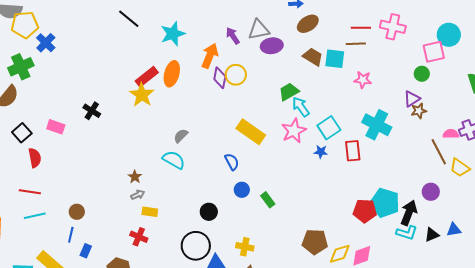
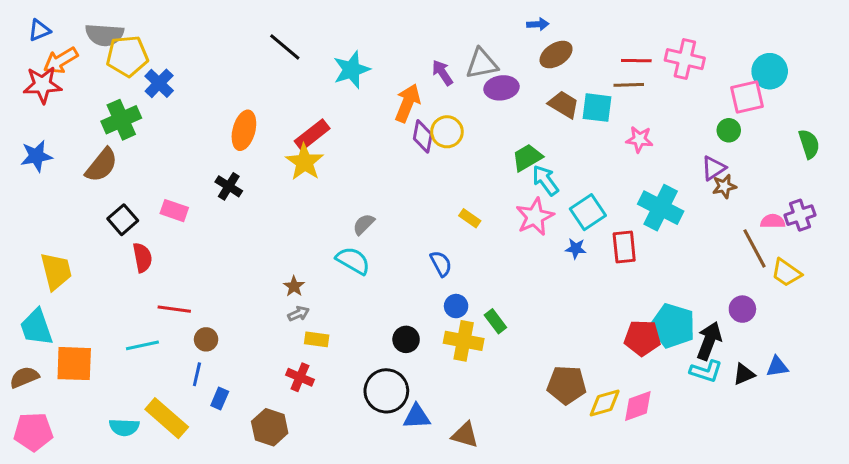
orange ellipse: (172, 74) -> (244, 130), moved
yellow rectangle: (251, 132) -> (470, 218), size x0.5
red line: (30, 192) -> (174, 309), moved
yellow cross: (245, 247) -> (464, 341), moved, size x1.4

